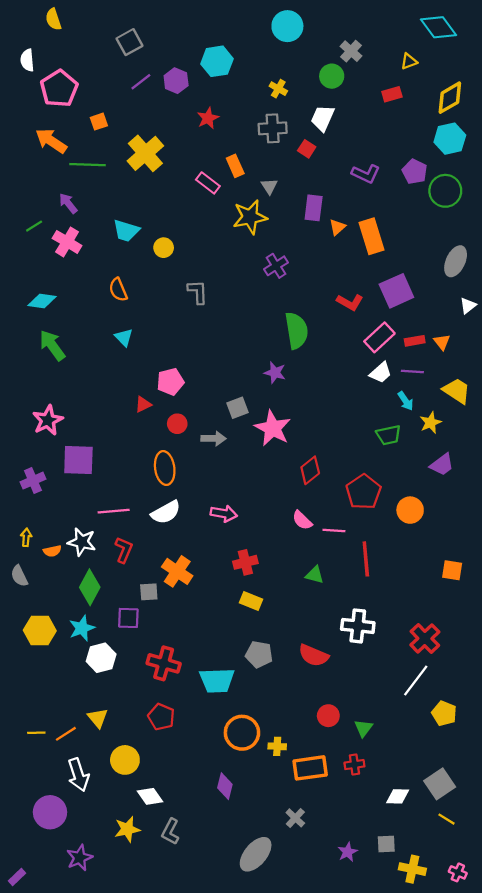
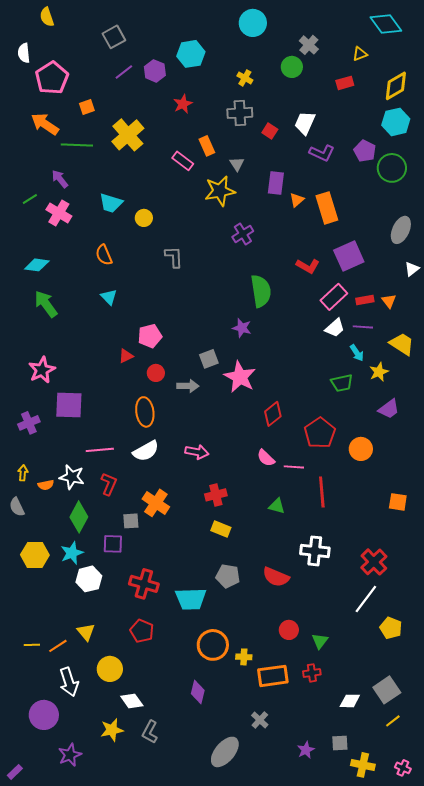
white trapezoid: (323, 118) -> (305, 123), moved
yellow line: (446, 819) -> (393, 721), turned -70

